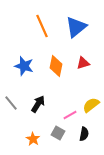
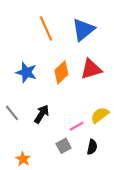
red triangle: (83, 63) -> (91, 69), size x1.5
orange diamond: (56, 66) -> (61, 72), turned 35
gray square: (58, 133) -> (64, 146), turned 32
orange star: (33, 139) -> (23, 159), moved

